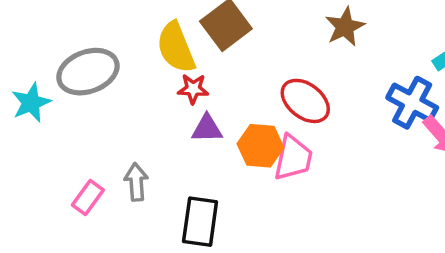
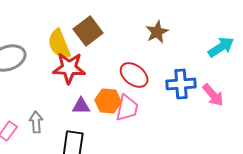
red star: (193, 89) -> (69, 68), size x1.8
blue cross: (412, 103) -> (181, 84), moved, turned -32
purple triangle: (207, 129) -> (81, 106), moved

